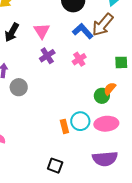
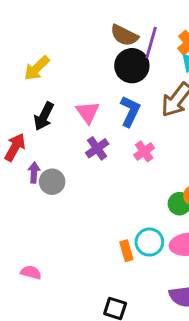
blue L-shape: (83, 31) -> (130, 111), moved, turned 70
gray circle: (19, 87) -> (52, 182), moved

